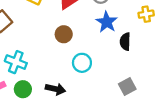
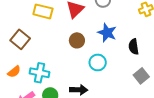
blue star: (107, 22) -> (107, 33), moved
black semicircle: (125, 42) -> (134, 47), moved

